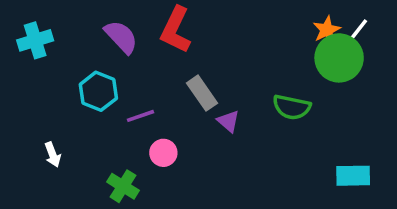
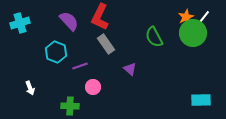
gray rectangle: (202, 93) -> (106, 44), moved
green semicircle: (292, 107) -> (154, 37), moved, turned 50
green cross: (123, 186) -> (70, 106), turned -30

